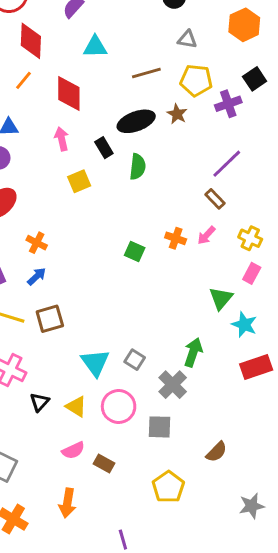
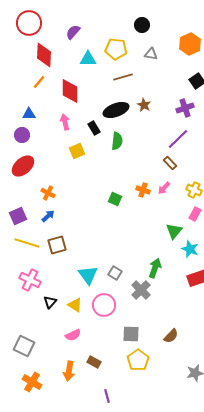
yellow pentagon: (196, 80) -> (116, 49), moved
purple cross: (228, 104) -> (185, 108), moved
gray square: (160, 427) -> (131, 334), moved
brown rectangle: (104, 464) -> (94, 362), moved

